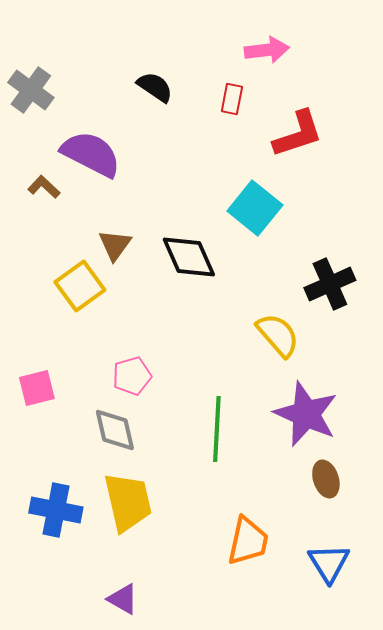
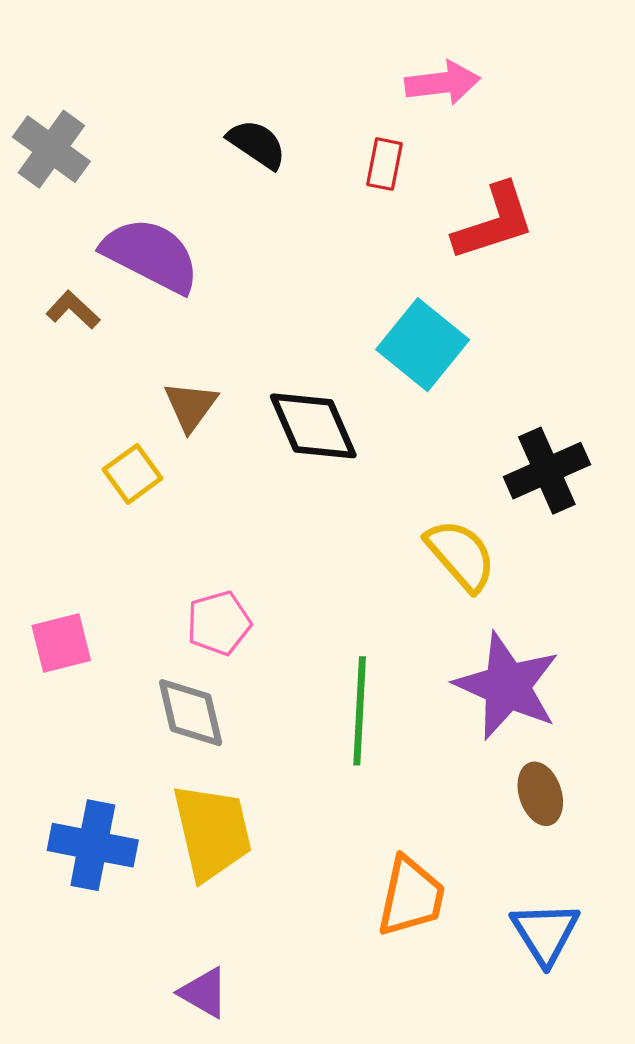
yellow square: (80, 286) -> (133, 474), size x0.7

